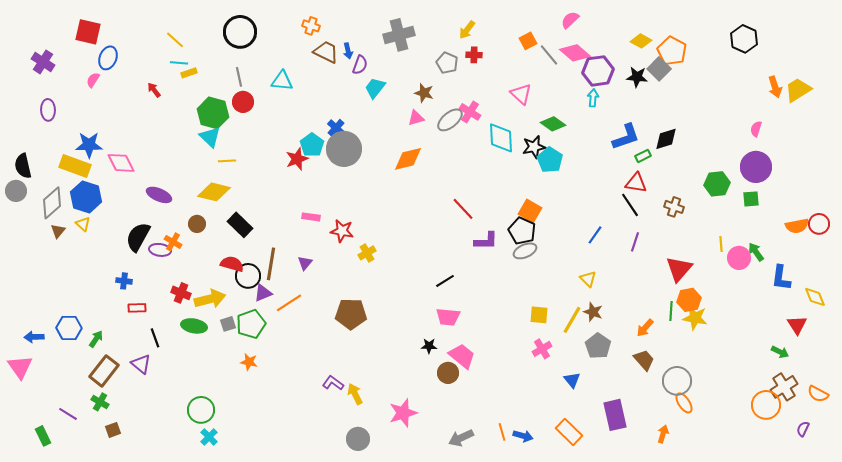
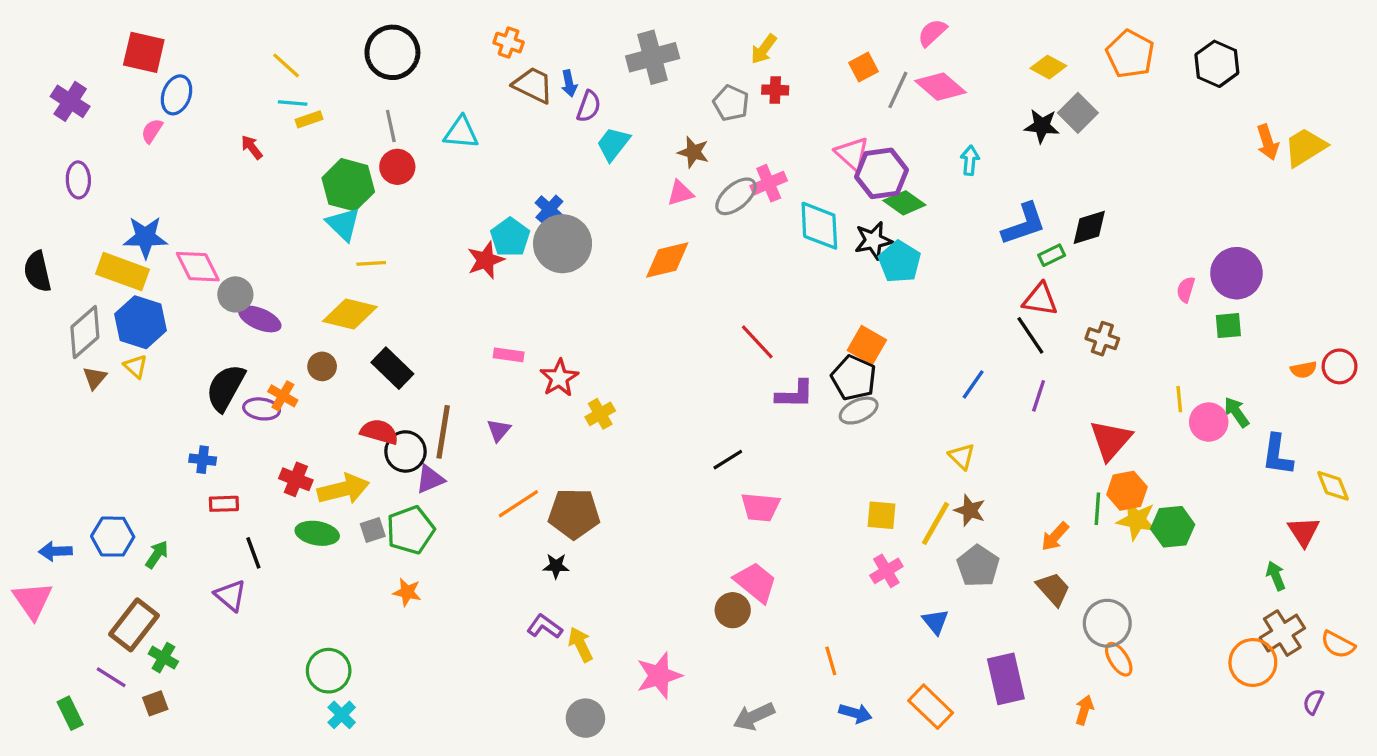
orange pentagon: (672, 51) -> (1130, 54), moved
gray line: (549, 55) -> (898, 90), turned 65
purple hexagon: (598, 71) -> (882, 173), moved
pink cross: (470, 112) -> (769, 183), turned 35
pink semicircle: (756, 129) -> (1186, 290), moved
green hexagon: (717, 184) -> (1173, 527), moved
gray circle: (16, 191) -> (235, 294), moved
orange semicircle: (797, 226) -> (1304, 370), size x0.7
red star: (342, 231) -> (559, 378), turned 30
orange line: (289, 303) -> (518, 504), moved
pink trapezoid: (448, 317) -> (760, 507), moved
black star: (429, 346) -> (556, 566), moved
green arrow: (780, 352) -> (1276, 576), turned -138
brown rectangle: (104, 371) -> (134, 625), moved
brown square: (113, 430) -> (155, 703), moved
orange line: (502, 432) -> (831, 661), moved

